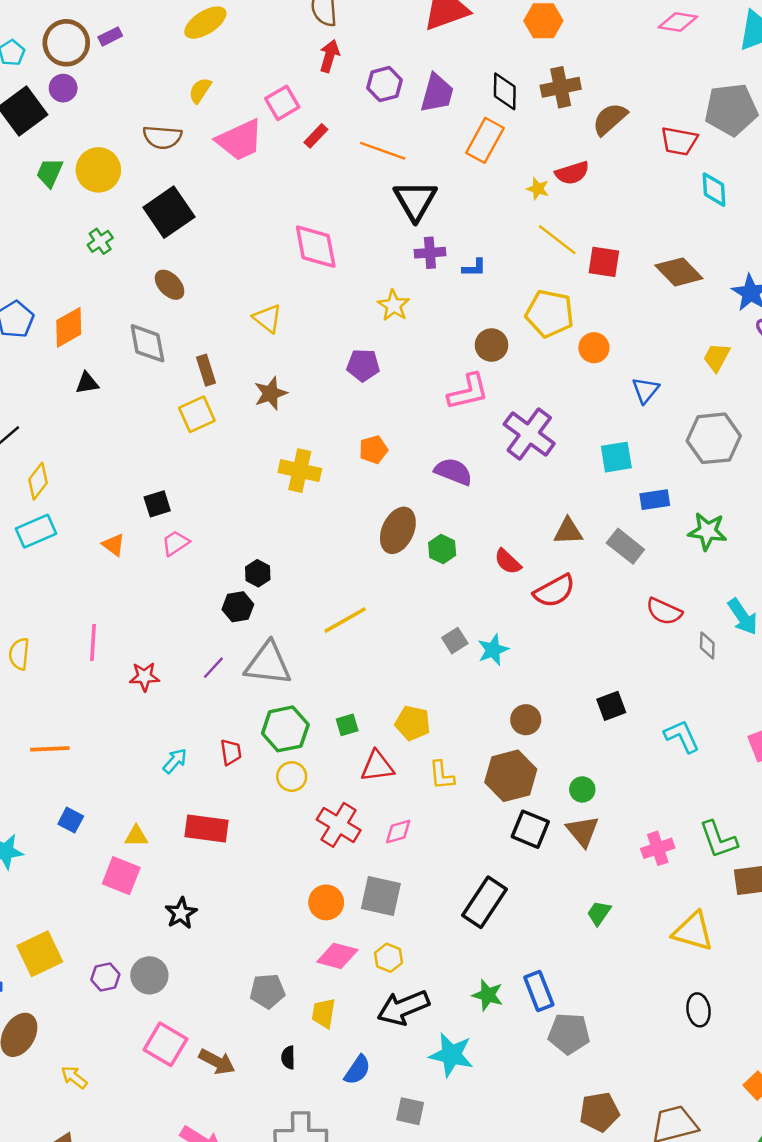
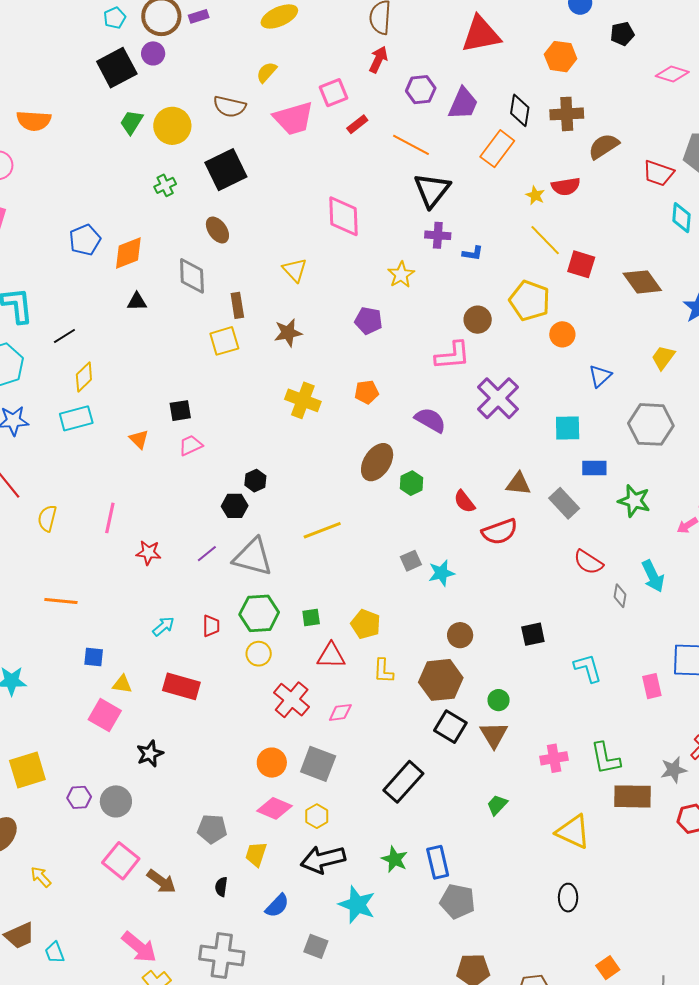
blue square: (71, 820) -> (94, 657), moved, turned -30

